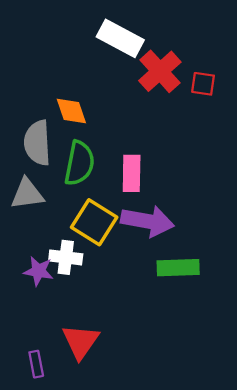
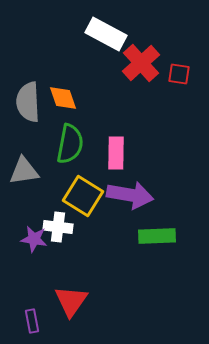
gray semicircle: (37, 143) -> (28, 102), moved

